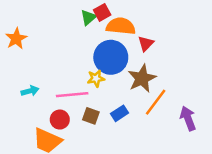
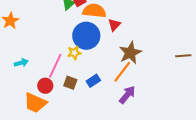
brown star: (142, 78) -> (130, 53), moved
pink line: (72, 95) -> (55, 66), turned -60
purple arrow: (188, 118) -> (127, 95), moved, turned 60

